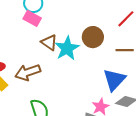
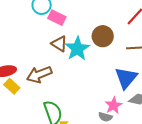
pink rectangle: (32, 18) -> (57, 18), moved

